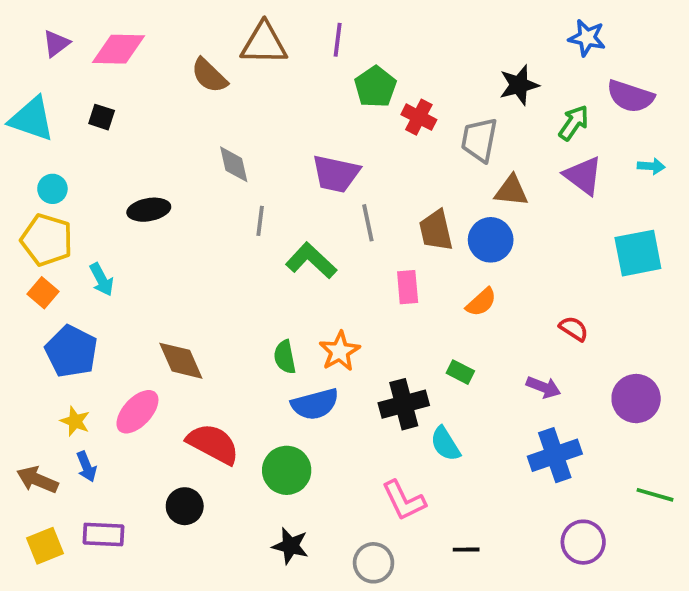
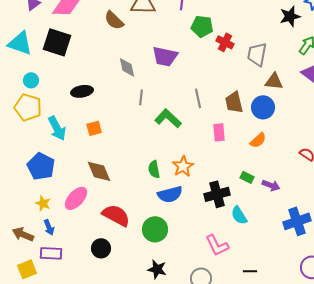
black star: (519, 85) -> (290, 16), moved
green pentagon: (375, 87) -> (202, 26), turned -30
black square: (102, 117) -> (57, 42), size x2.0
purple trapezoid: (336, 174) -> (165, 56), moved
cyan arrow: (102, 280) -> (57, 128), size x1.4
orange square: (43, 293) -> (94, 128), moved, turned 35
purple arrow: (544, 387) -> (271, 185), moved
purple rectangle: (103, 534) -> (51, 253), moved

